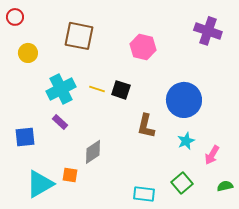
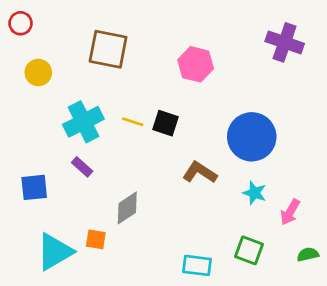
brown L-shape: (146, 126) -> (200, 172), turned 110
cyan star: (186, 141) -> (254, 193), turned -30
green square: (182, 183) -> (249, 250), turned -30

